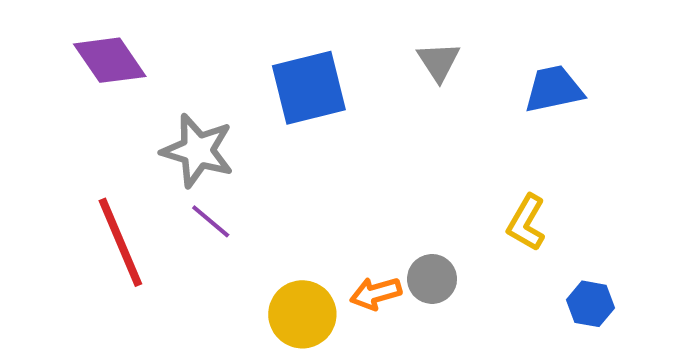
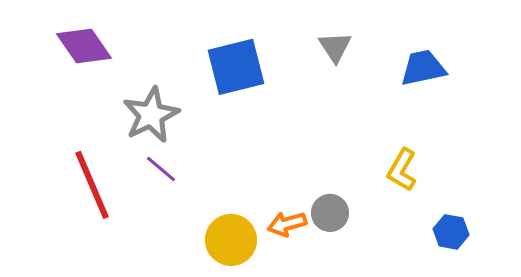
gray star: (198, 151) -> (151, 115), turned 30

